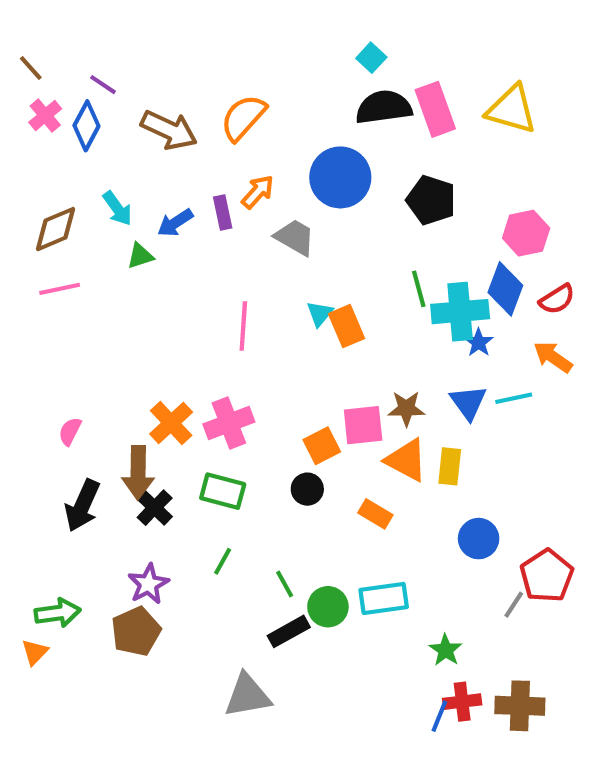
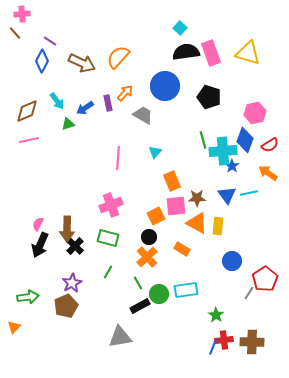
pink cross: (45, 116) -> (22, 14), moved, turned 35
orange rectangle: (347, 326) -> (172, 181), moved
orange cross: (171, 423) -> (147, 257), moved
pink semicircle: (70, 431) -> (38, 224), moved
orange triangle: (35, 652) -> (14, 327), moved

